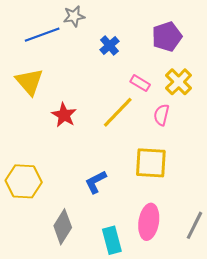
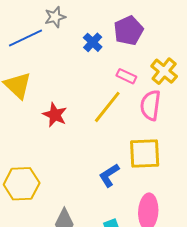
purple pentagon: (167, 37) -> (128, 30), moved
pink semicircle: (161, 115) -> (150, 105), size x1.4
blue L-shape: (96, 182) -> (109, 175), moved

